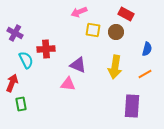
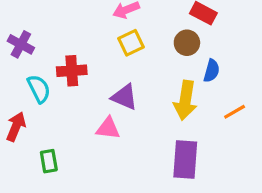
yellow square: (93, 30) -> (131, 43), moved, turned -35
blue semicircle: (147, 49) -> (212, 71), moved
green rectangle: (21, 104) -> (49, 161), moved
purple rectangle: (132, 106) -> (185, 159), moved

